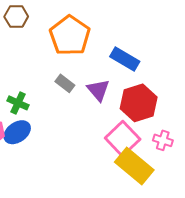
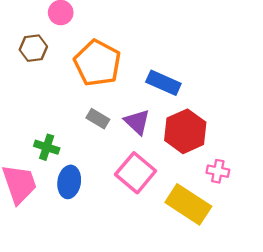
blue ellipse: (17, 132) -> (69, 182), moved, turned -40
pink square: (123, 139) -> (136, 173), moved

